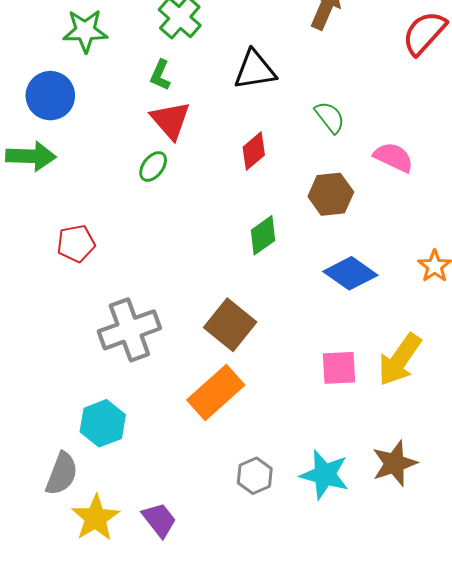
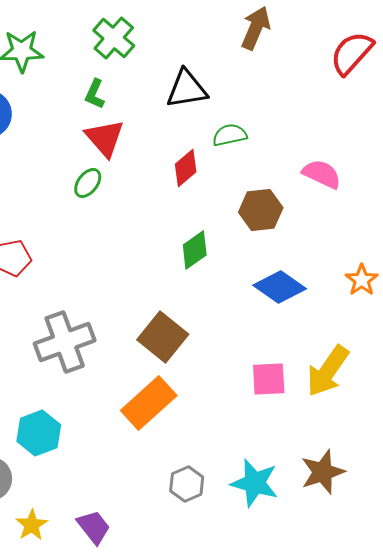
green semicircle: (330, 117) -> (230, 135), moved, turned -64
yellow star: (96, 518) -> (32, 525), size x0.7

